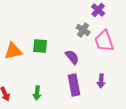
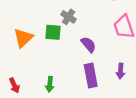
gray cross: (83, 30) -> (69, 17), moved
orange triangle: (13, 51) -> (23, 38), turned -30

